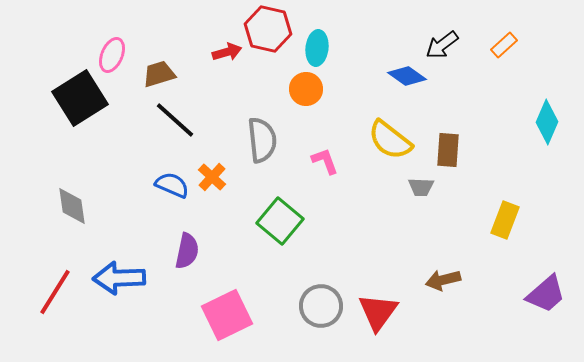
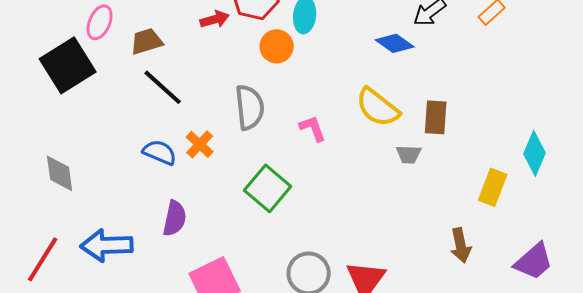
orange circle: (306, 89) -> (277, 46), moved
cyan diamond: (547, 122) -> (535, 153), moved
brown arrow: (443, 280) -> (461, 245), moved, turned -88

